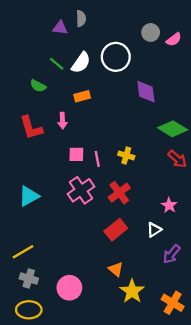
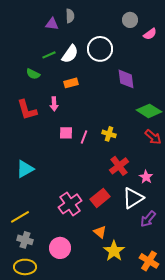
gray circle: (151, 32) -> (130, 20), moved
green line: (57, 64) -> (49, 55), turned -64
pink line: (97, 159) -> (84, 137), turned 32
pink cross: (81, 190) -> (70, 204), moved
red cross: (119, 193) -> (119, 166), moved
white triangle: (154, 230) -> (133, 198), size x1.6

